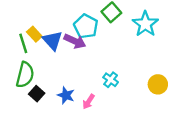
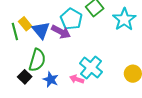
green semicircle: (25, 75) -> (37, 60), moved
cyan cross: (111, 80) -> (91, 68), size x1.6
pink arrow: (89, 102) -> (77, 79), moved, turned 72

